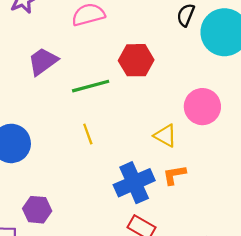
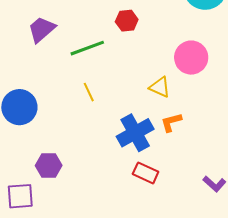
red hexagon: (136, 60) -> (127, 21), size x0.7

